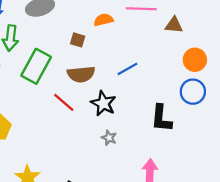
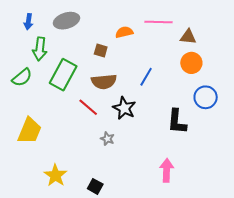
orange circle: (195, 60) -> (191, 63), moved
blue line: (127, 69) -> (146, 77), turned -30
gray star: (109, 138) -> (107, 139), moved

